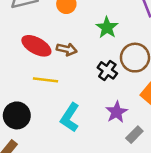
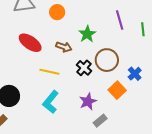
brown arrow: (67, 49) -> (64, 47), moved
yellow line: (46, 80) -> (49, 72), moved

